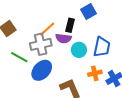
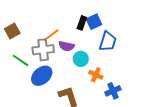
black rectangle: (70, 25) -> (82, 23), moved
blue trapezoid: (102, 47) -> (108, 41), moved
orange cross: (95, 73) -> (96, 75), moved, turned 32

